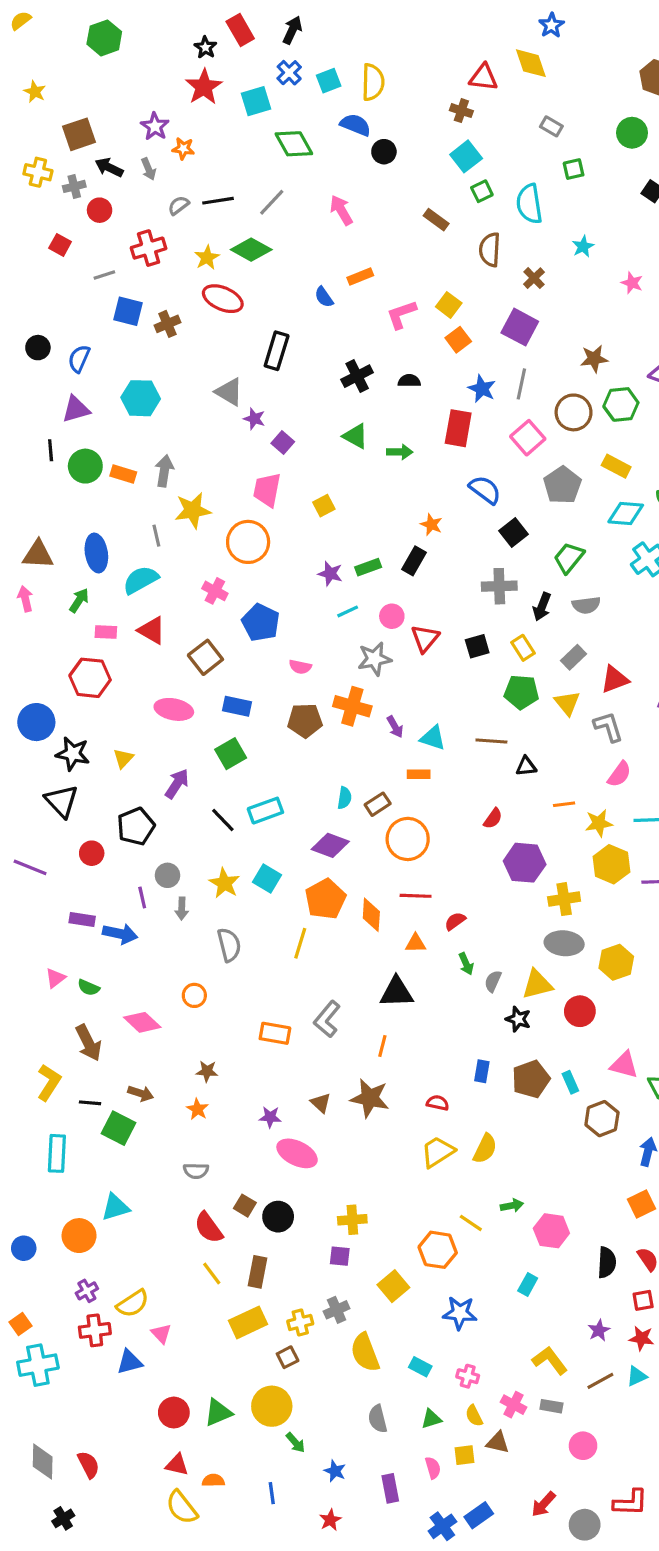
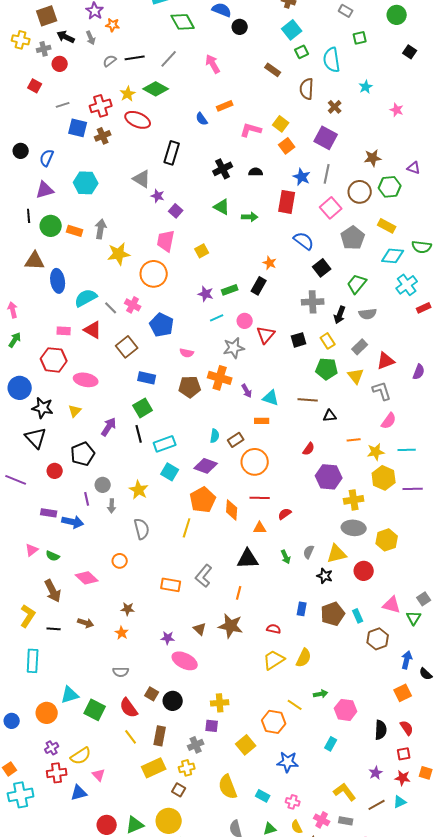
red cross: (149, 248) -> (101, 106), moved
pink L-shape: (401, 314) -> (251, 130), turned 35
gray line: (156, 536) -> (111, 308), moved, turned -32
brown triangle: (38, 555) -> (35, 261), moved
green arrow: (79, 600) -> (15, 340), moved
pink ellipse: (174, 709) -> (86, 380), moved
black line: (223, 820) -> (139, 434), moved, turned 30
cyan square: (267, 878) -> (170, 472), moved
green arrow: (466, 964) -> (286, 557), moved
green square: (119, 1128) -> (95, 710), moved
gray cross: (337, 1310) -> (196, 745), moved
brown square: (288, 1357) -> (179, 790), turned -32

